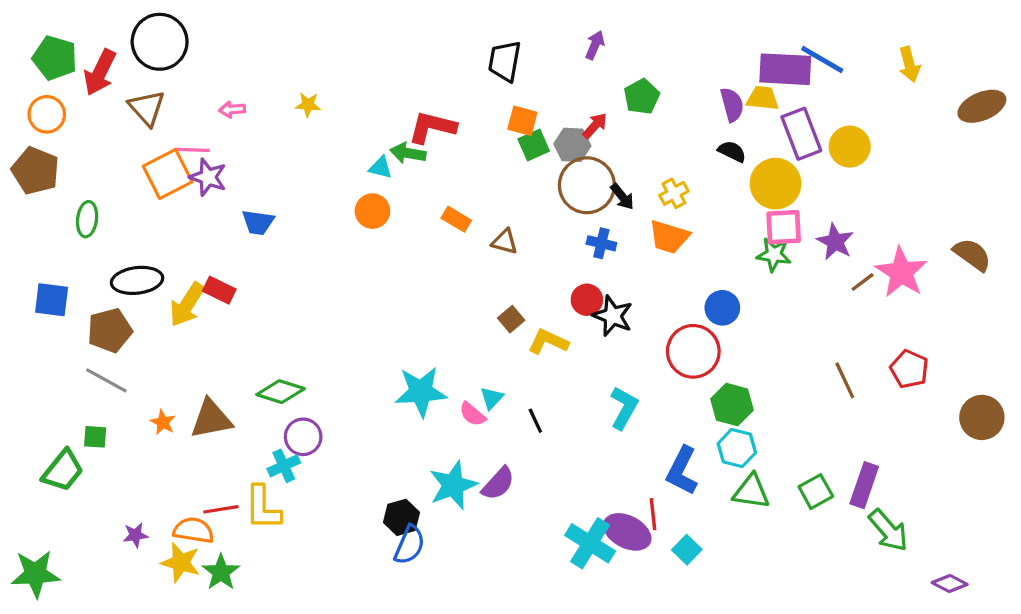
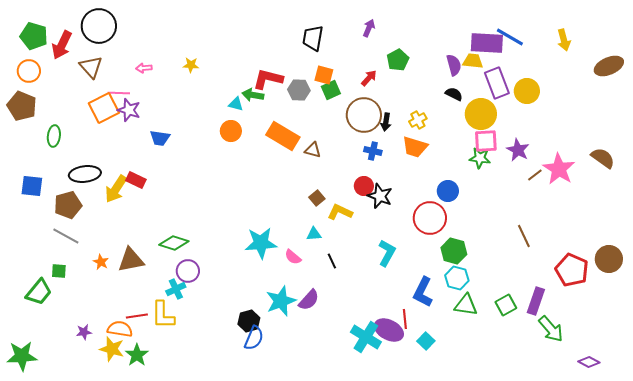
gray hexagon: (572, 145) -> (299, 90), moved
black arrow: (622, 197) -> (386, 122), turned 48
orange rectangle: (456, 219) -> (283, 136), size x1.8
red pentagon: (909, 369) -> (572, 270), moved, size x1.4
cyan triangle: (492, 398) -> (314, 234), moved, turned 42

